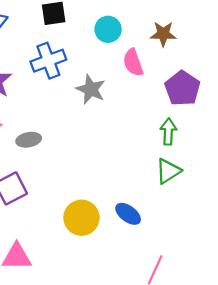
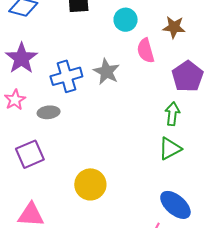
blue cross: (48, 61) -> (66, 76), moved
blue ellipse: (128, 214) -> (175, 205), moved, size x1.4

